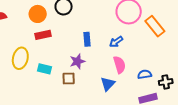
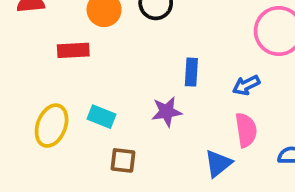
red rectangle: (43, 35) -> (73, 50), moved
yellow ellipse: (20, 58) -> (52, 126), moved
brown square: (69, 79) -> (123, 160), moved

